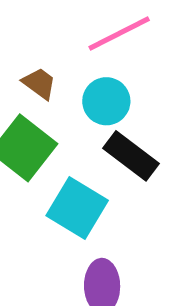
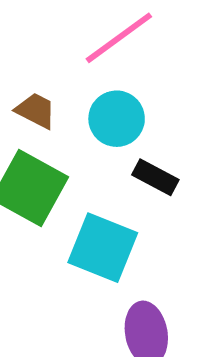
black rectangle: (131, 156) -> (155, 177), size x0.7

